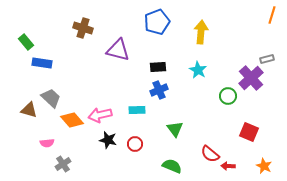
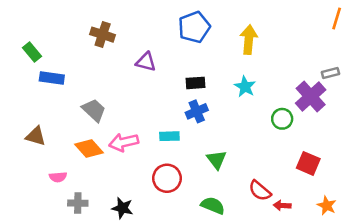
purple triangle: (118, 50) -> (146, 62), size x0.7
gray trapezoid: (51, 98) -> (94, 110), moved
black star: (108, 140) -> (122, 208), moved
red circle: (135, 144) -> (167, 178), size x1.5
gray cross: (63, 164) -> (78, 203), turned 35

